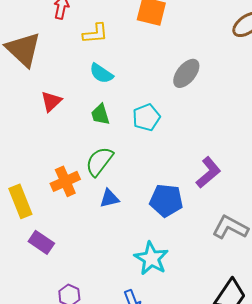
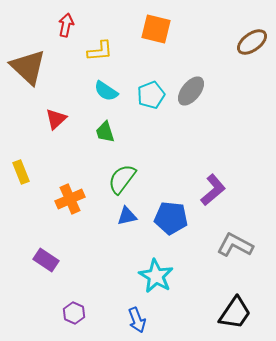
cyan pentagon: (146, 117) -> (151, 95), moved
green semicircle: (99, 161) -> (122, 179), moved
blue triangle: (109, 198) -> (127, 216), moved
yellow rectangle: (20, 201) -> (21, 172), moved, size x0.7

